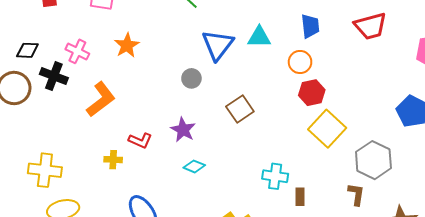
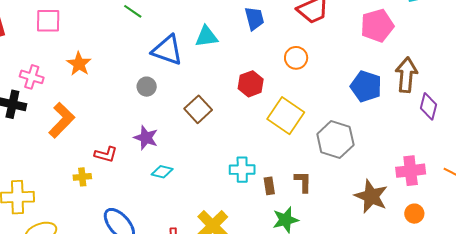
blue triangle: (218, 45) -> (167, 50), turned -40
orange circle: (300, 62) -> (296, 58), moved
red hexagon: (312, 93) -> (251, 84), moved
brown L-shape: (356, 194) -> (303, 182), moved

